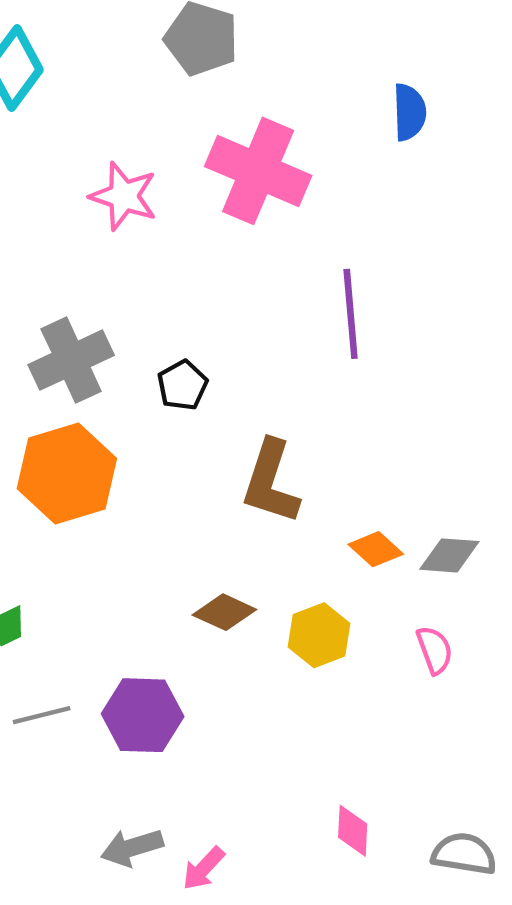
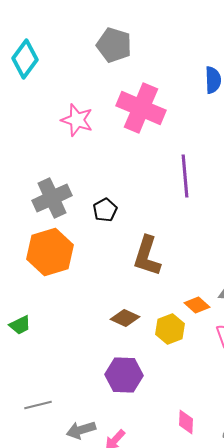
orange diamond: (376, 549) -> (197, 305), moved
gray line: (42, 715) -> (38, 405), moved
purple hexagon: (143, 715) -> (124, 375), moved

